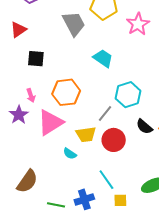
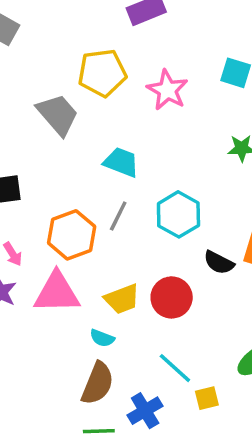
gray line: (105, 113) -> (118, 216), moved
pink triangle: (50, 123) -> (57, 293), turned 44
brown semicircle: (27, 181) -> (98, 383), moved

